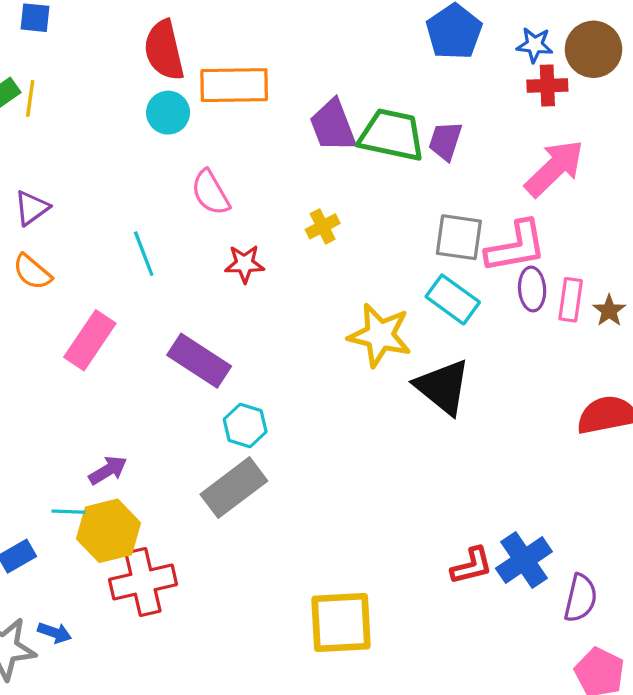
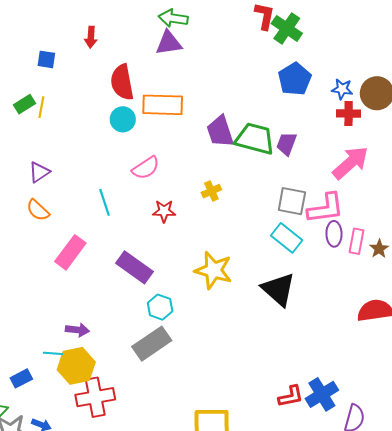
pink semicircle: (210, 192) -> (146, 168), turned -96
yellow star: (380, 335) -> (213, 270), moved
purple arrow: (108, 470) -> (77, 330), turned 35

